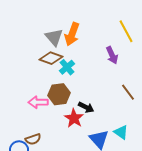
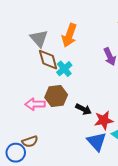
gray triangle: (54, 37) -> (39, 38), moved
brown diamond: (51, 58) -> (48, 60), turned 55
red star: (74, 118) -> (104, 120), moved, turned 30

